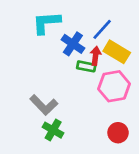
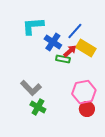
red arrow: (95, 56) -> (70, 51), turned 40
pink hexagon: (114, 86) -> (84, 92), moved

